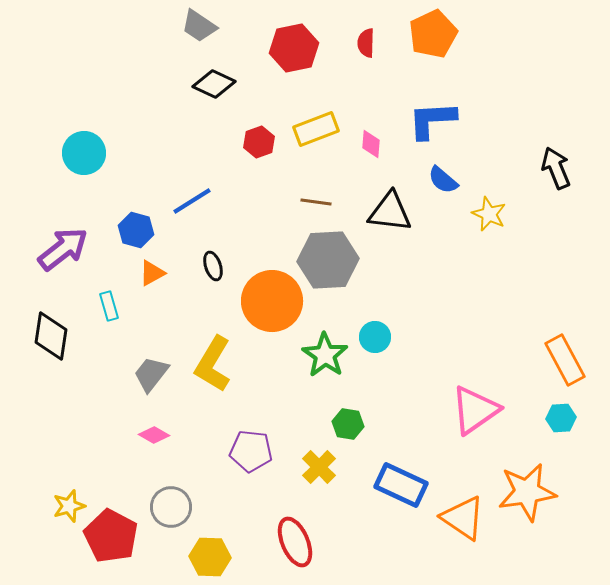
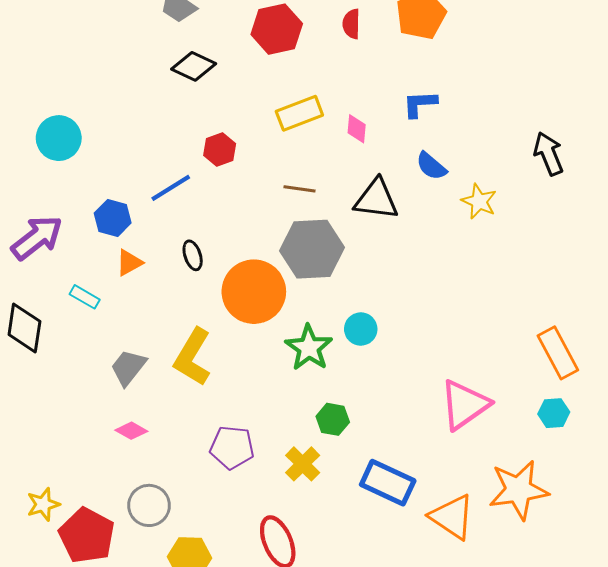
blue L-shape: (432, 120) -> (420, 104), size x0.7
red hexagon: (259, 142) -> (220, 149), moved
cyan rectangle: (109, 306) -> (85, 297), turned -44

